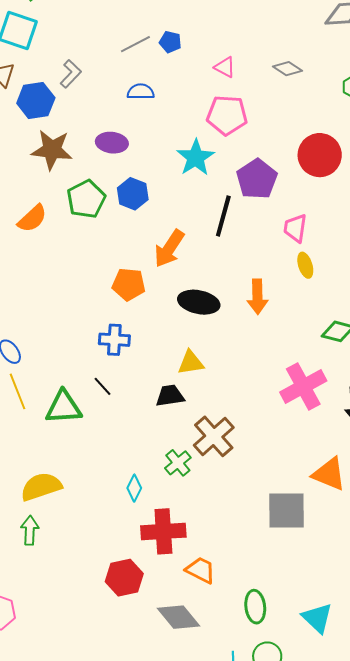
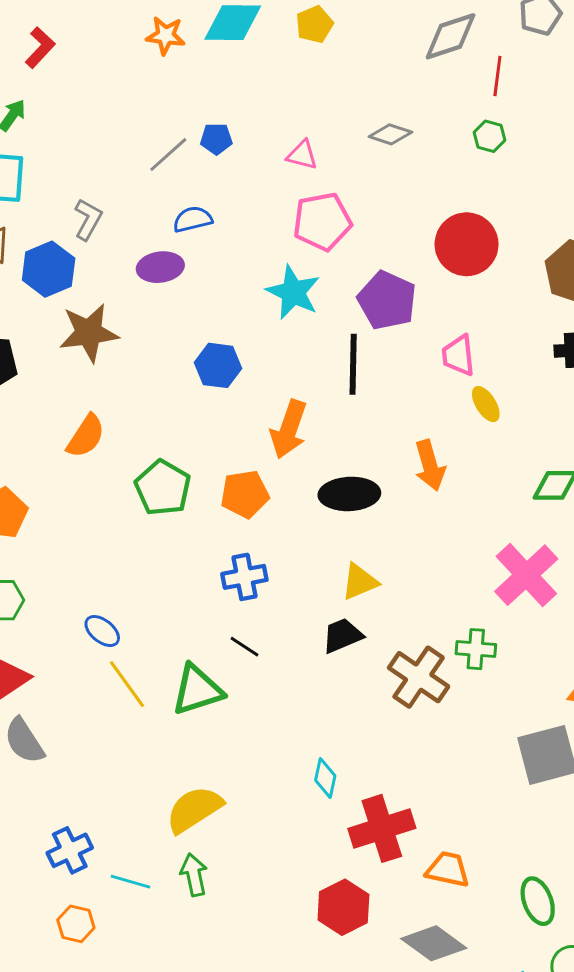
purple ellipse: (112, 143) -> (160, 267), moved
green pentagon: (86, 199) -> (163, 488), moved
green cross: (178, 463) -> (476, 649), moved, turned -32

